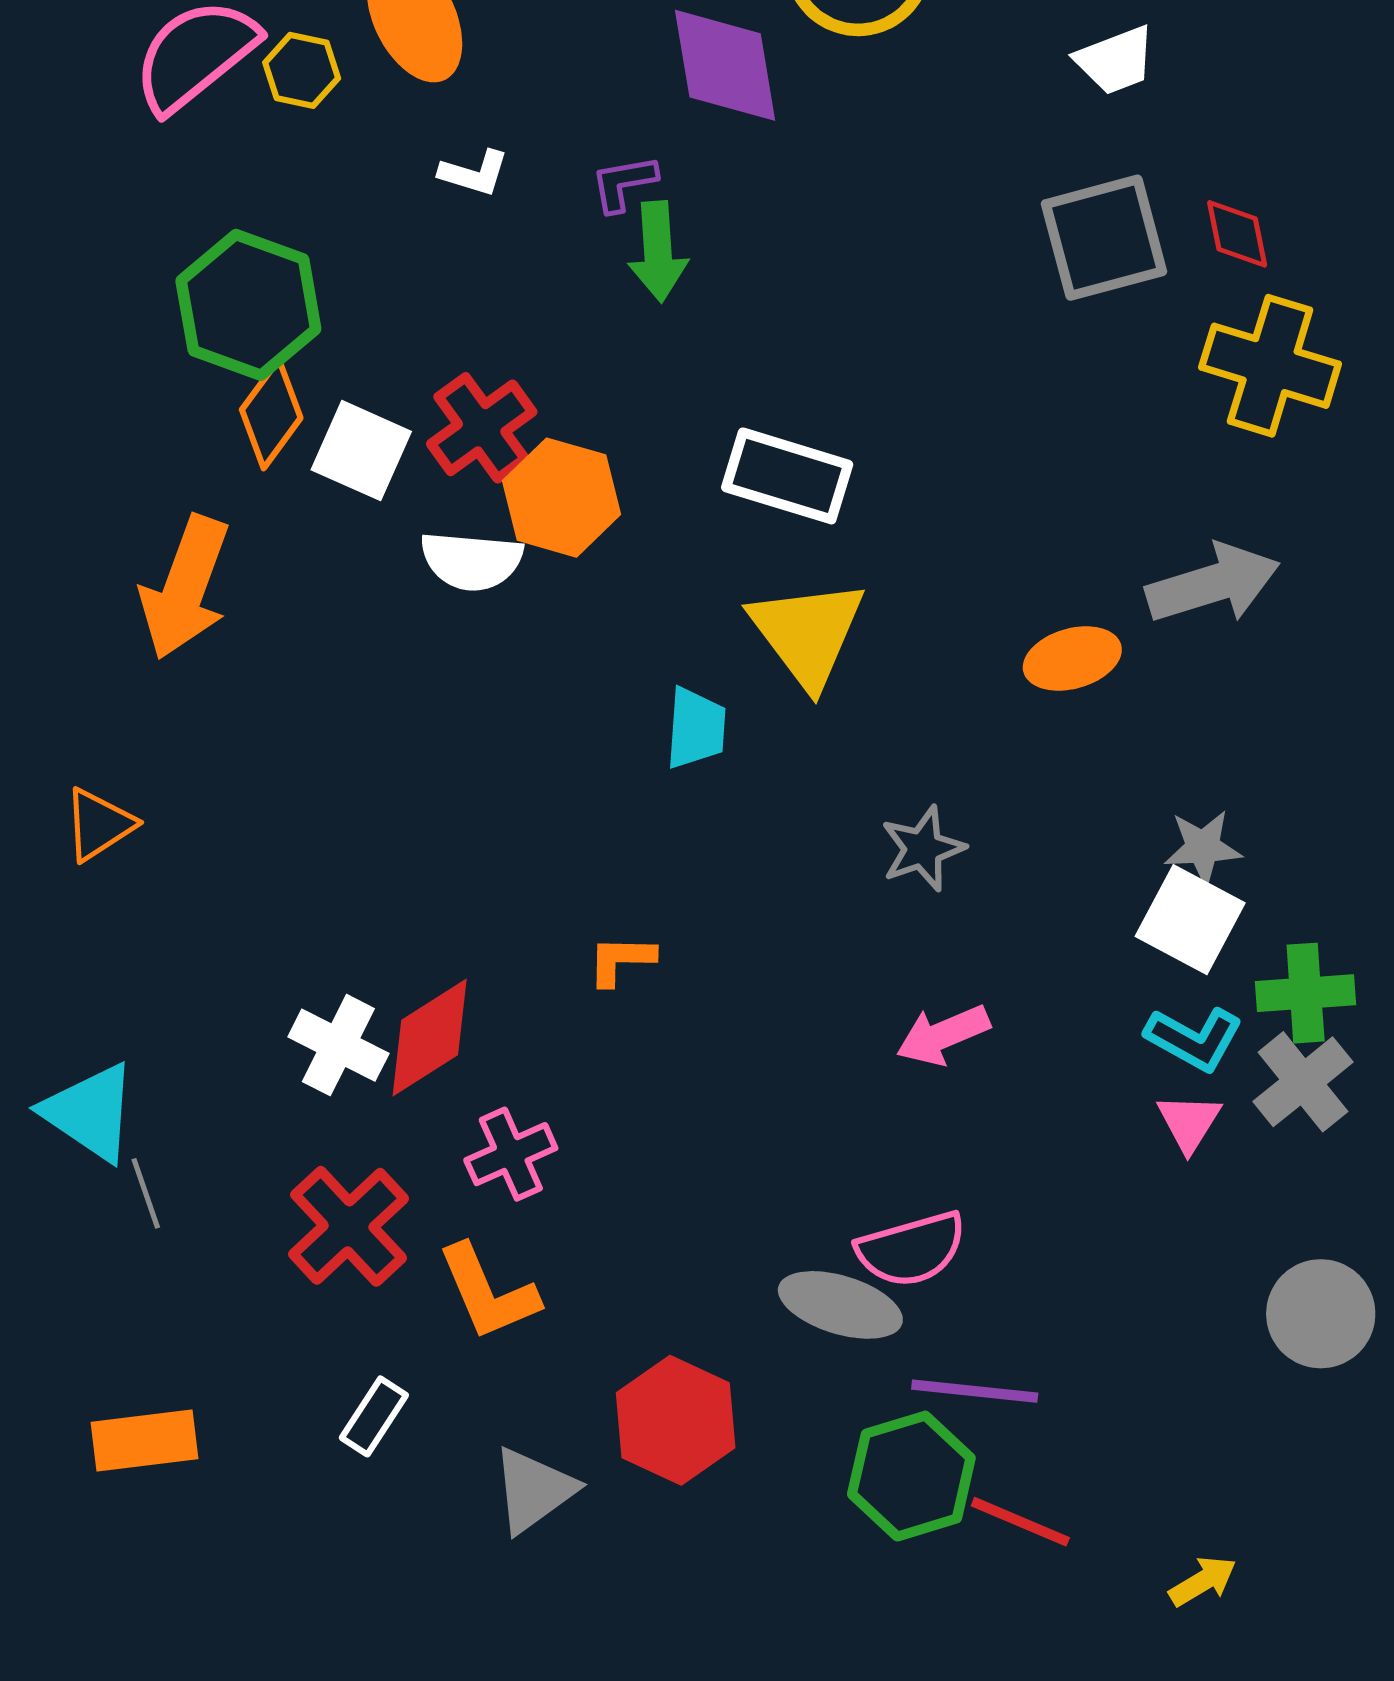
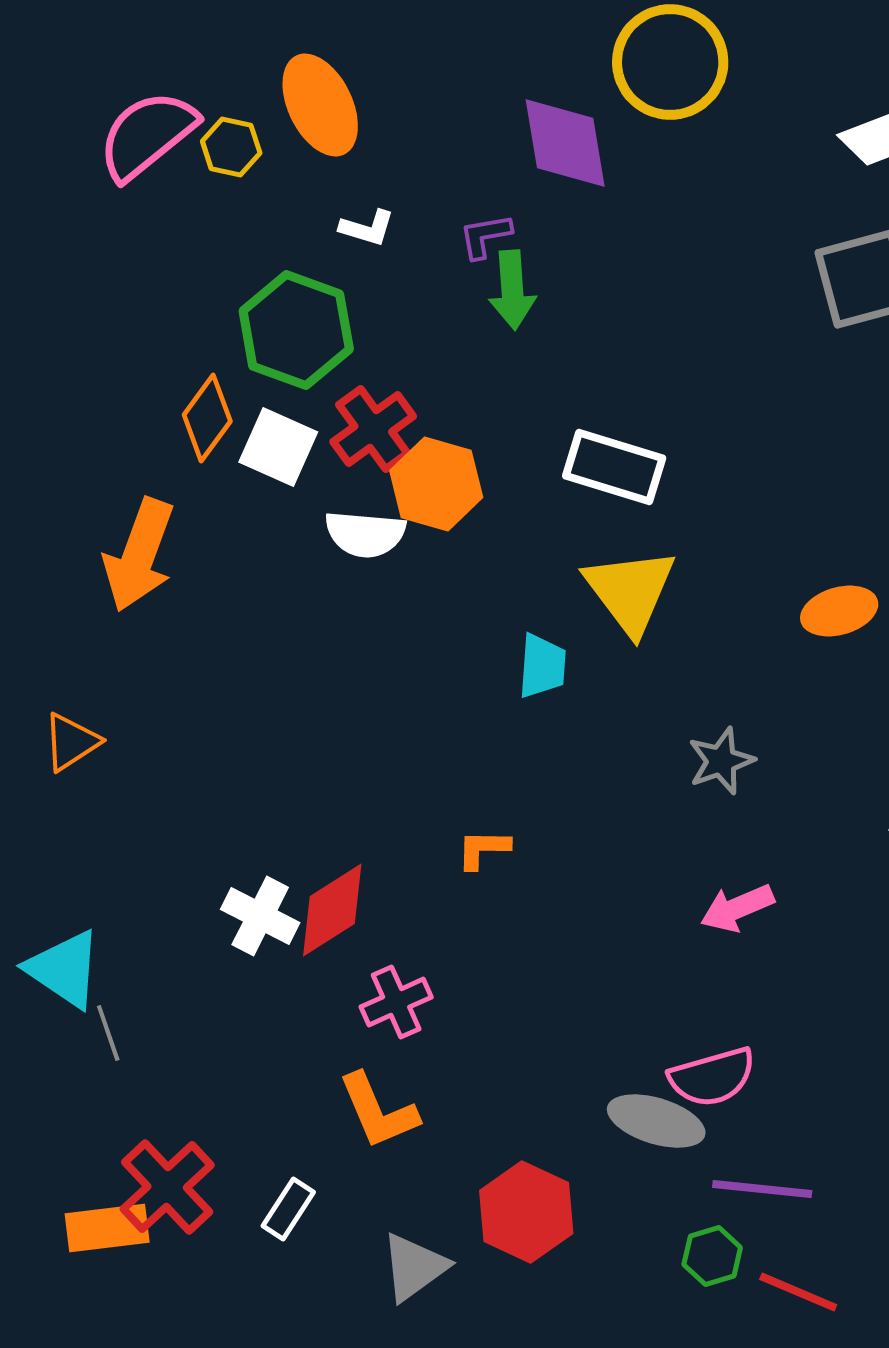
green hexagon: (248, 305) -> (296, 330), moved
red cross: (349, 1226) -> (167, 1187), moved
green hexagon: (911, 1476) -> (712, 1256), size x0.6

